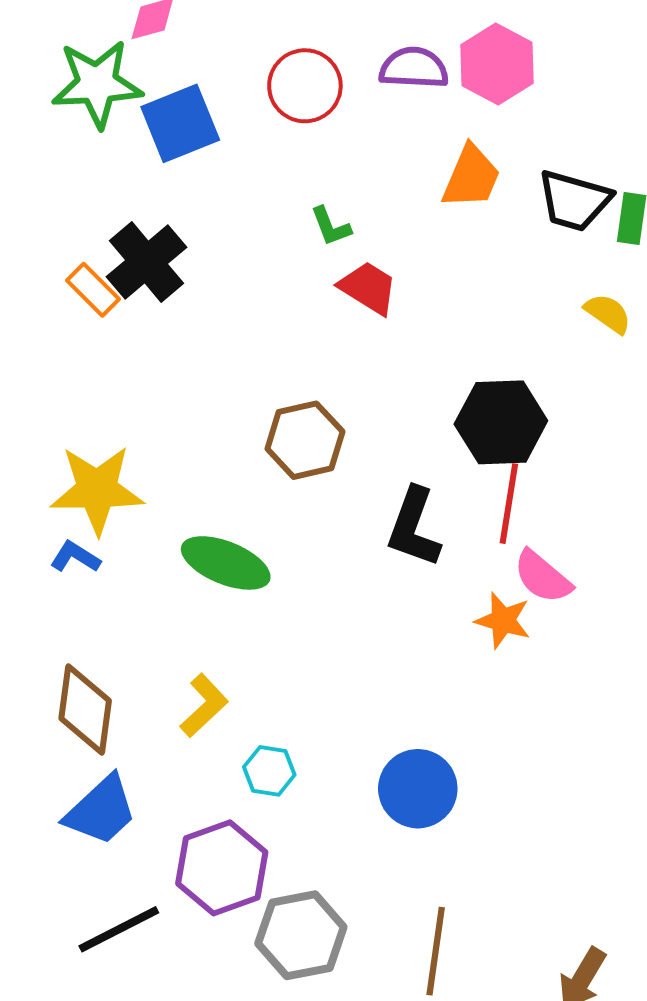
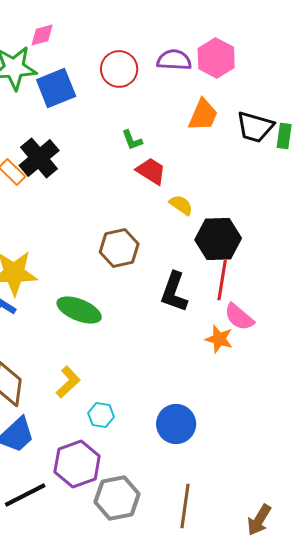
yellow semicircle: (608, 313) -> (181, 205), moved

